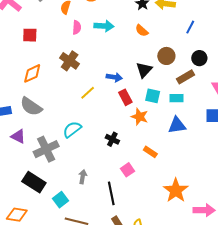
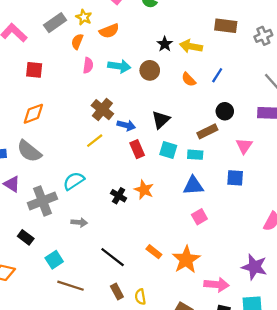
orange semicircle: (142, 31) -> (189, 79), moved
brown circle: (166, 56) -> (150, 70), moved
brown cross: (70, 61) -> (102, 110), moved
orange star: (140, 117) -> (144, 190), moved
orange rectangle: (150, 152) -> (154, 252), moved
pink square: (128, 170) -> (199, 217), moved
gray arrow: (83, 177) -> (79, 222), moved, turned 80
black rectangle: (34, 182) -> (26, 237), size x0.6
black line: (111, 193) -> (113, 257), turned -45

